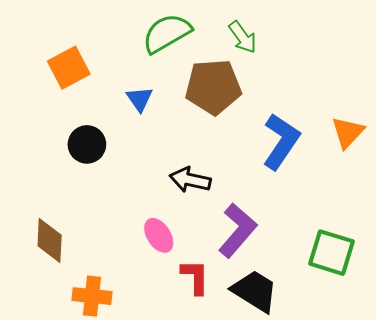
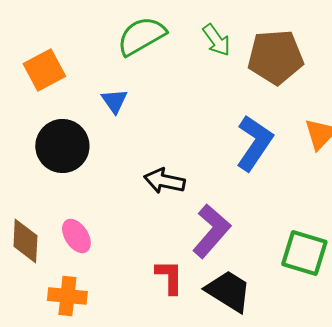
brown pentagon: (213, 87) -> (275, 57), moved
black circle: (87, 144) -> (62, 146), size x1.4
pink ellipse: (159, 235) -> (76, 236), moved

